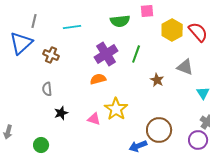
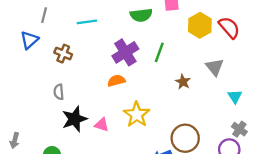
blue triangle: (21, 43) -> (29, 40), size x0.7
gray triangle: (185, 67) -> (215, 67), turned 30
black star: (61, 113) -> (75, 119), size x1.6
pink triangle: (94, 119) -> (102, 125), moved

